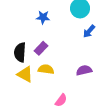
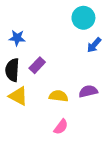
blue star: (43, 17) -> (17, 38), moved
yellow semicircle: (46, 69) -> (59, 96), moved

